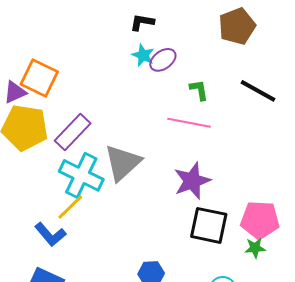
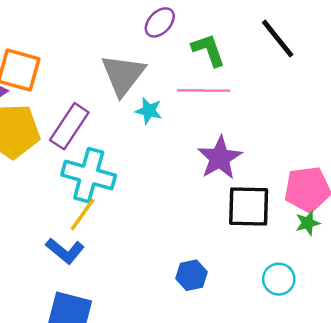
cyan star: (143, 55) -> (149, 111), moved
green L-shape: (199, 90) -> (208, 50), size x1.4
black line: (258, 91) -> (278, 38), turned 33
gray triangle: (123, 163) -> (123, 75), moved

